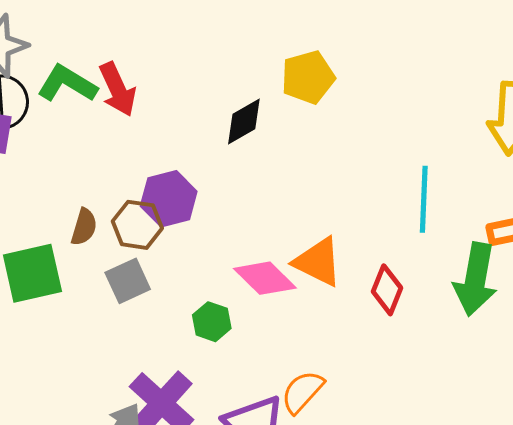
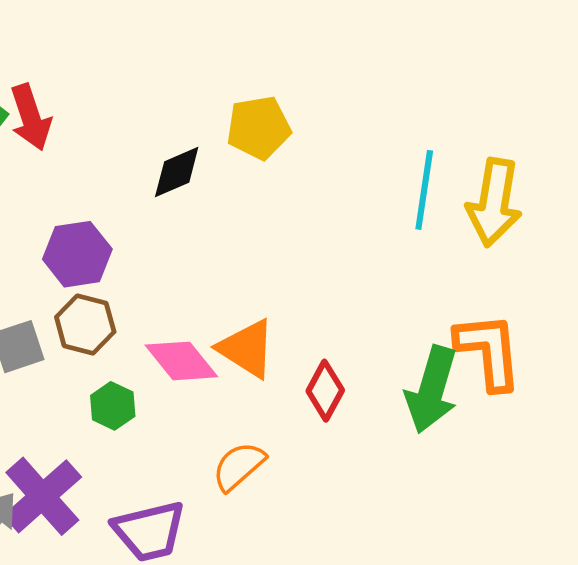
cyan line: (424, 199) -> (424, 190), moved
brown hexagon: (137, 225) -> (85, 324), moved
orange semicircle: (302, 392) -> (239, 466), moved

